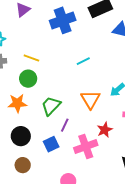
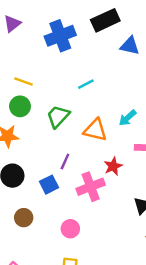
orange triangle: (90, 99) -> (95, 130), turned -45
green trapezoid: (51, 106) -> (58, 116), moved
brown circle: (23, 165) -> (24, 218), moved

